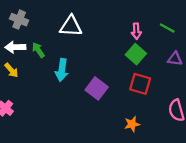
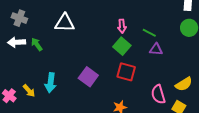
green line: (167, 28) -> (149, 33), moved
yellow arrow: (11, 70) -> (29, 91), moved
cyan arrow: (62, 70) -> (51, 83), moved

